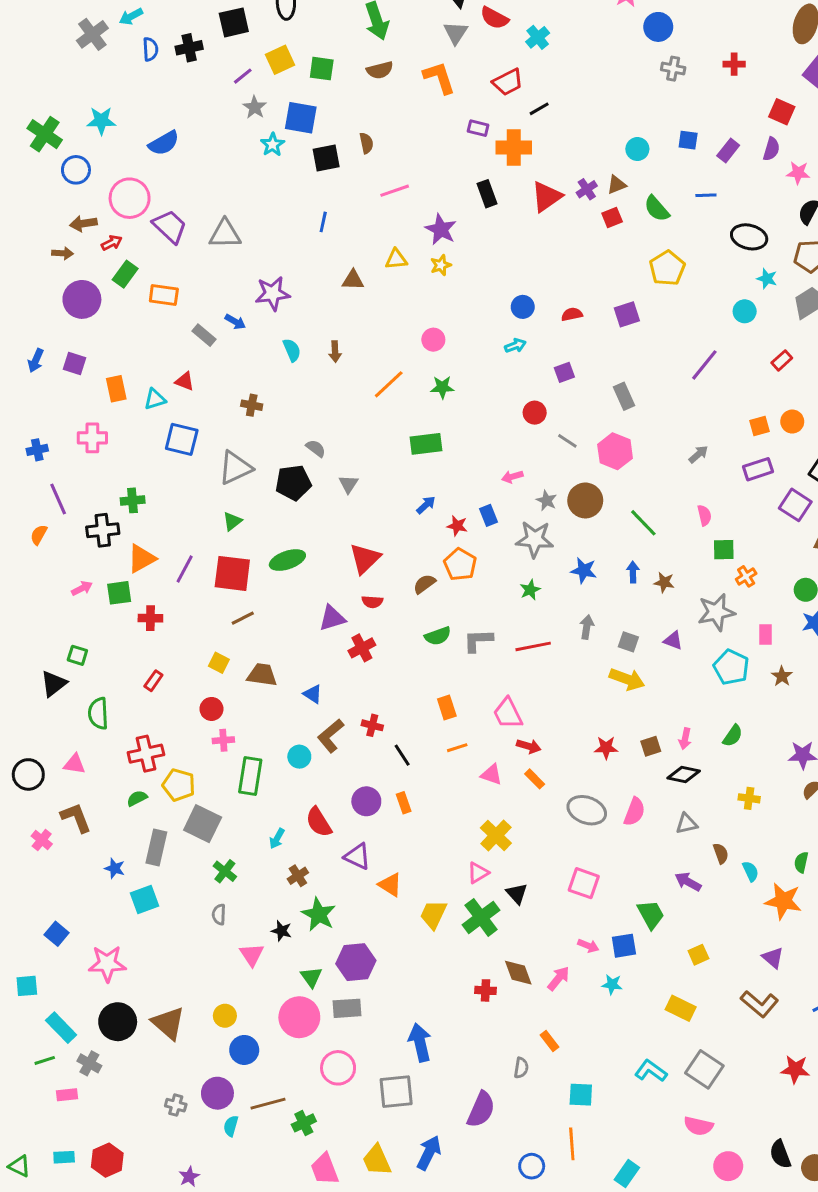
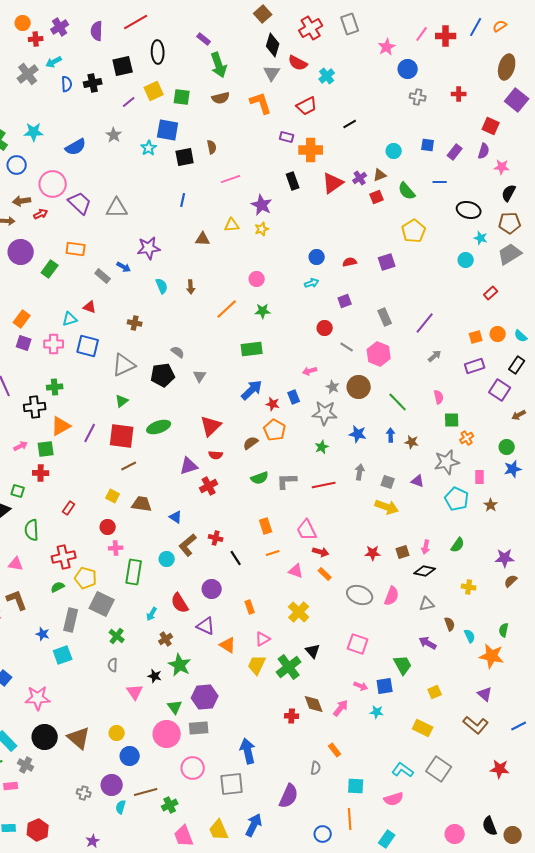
gray star: (255, 107) -> (114, 135), moved
black line: (539, 109) -> (350, 124), moved
green rectangle: (125, 274) -> (50, 269), moved
purple square: (74, 363) -> (24, 343), moved
purple line: (704, 365) -> (425, 323), moved
orange rectangle: (116, 389) -> (22, 319), moved, turned 48
pink cross: (92, 438) -> (54, 344), moved
blue arrow: (426, 505) -> (252, 390), size x1.6
red cross: (150, 618) -> (41, 473), moved
orange rectangle: (404, 803) -> (250, 607), moved
pink triangle: (478, 873) -> (263, 639), moved
pink semicircle: (698, 1126) -> (394, 799), moved, turned -30

